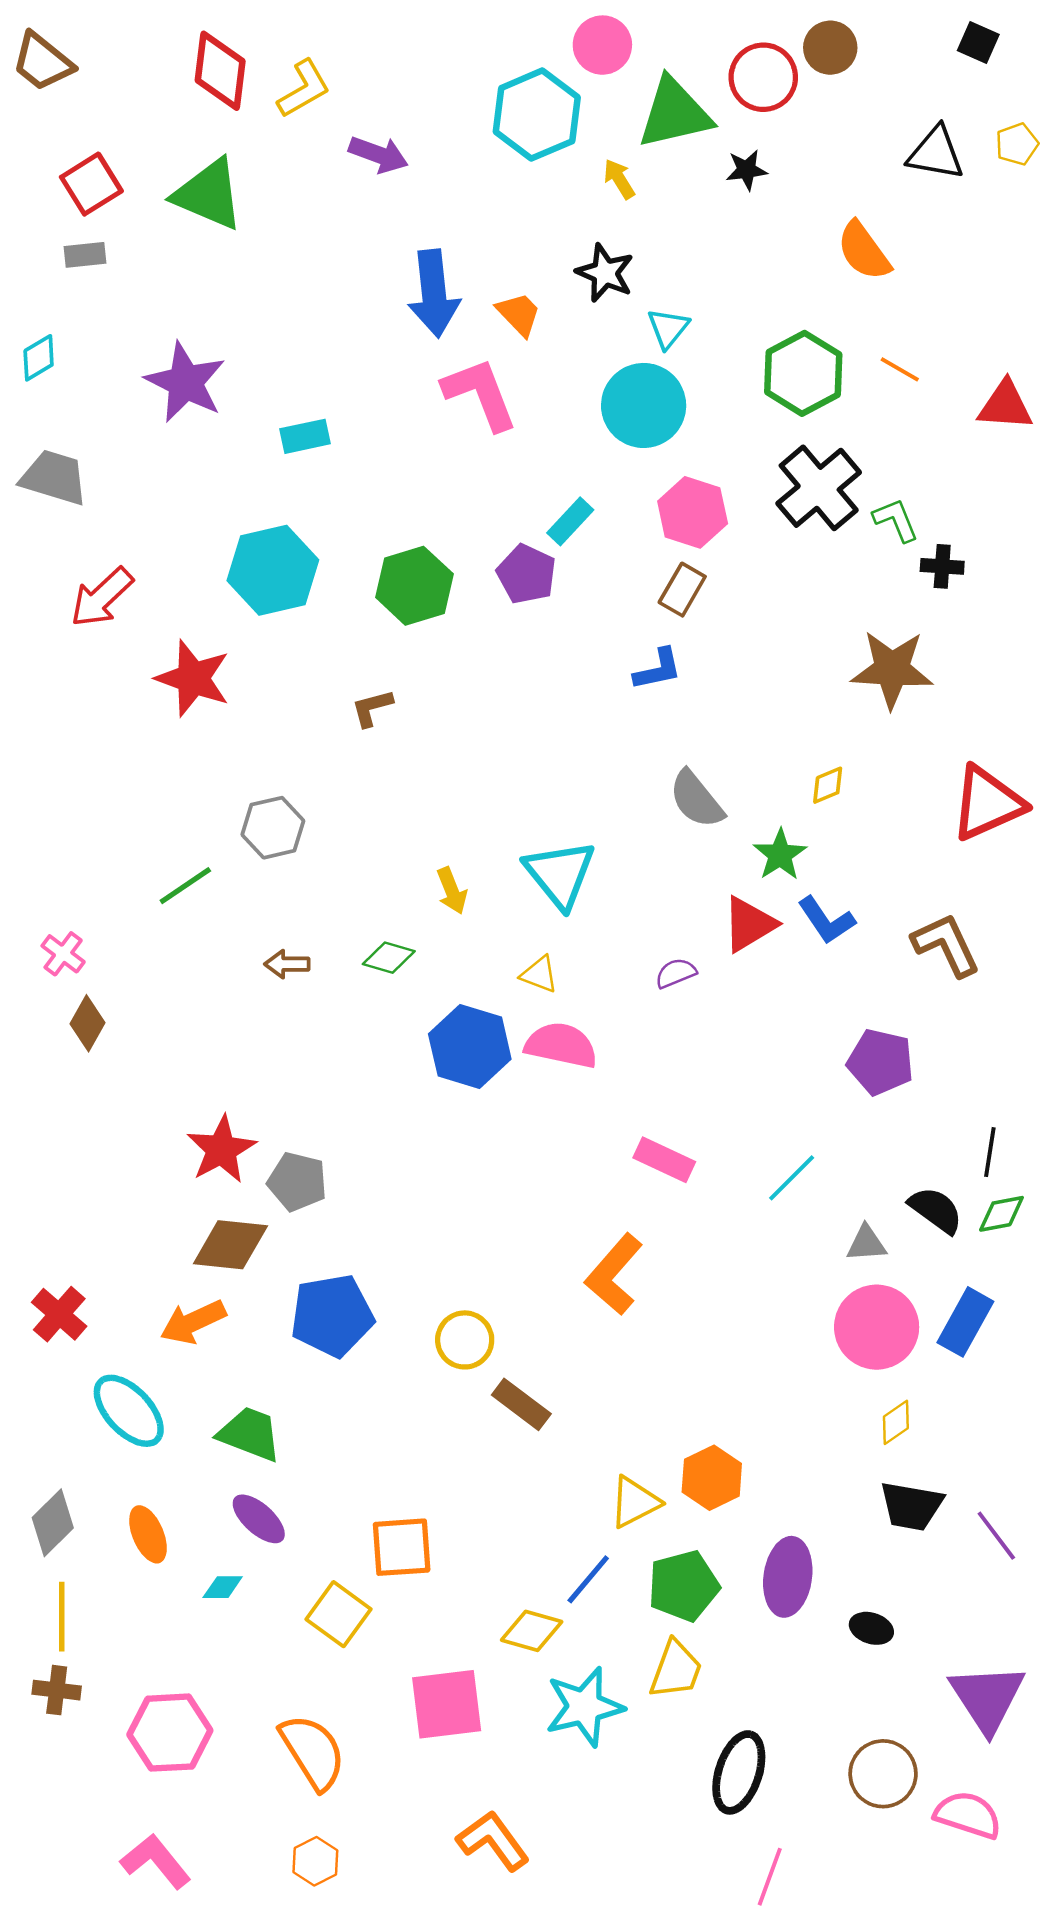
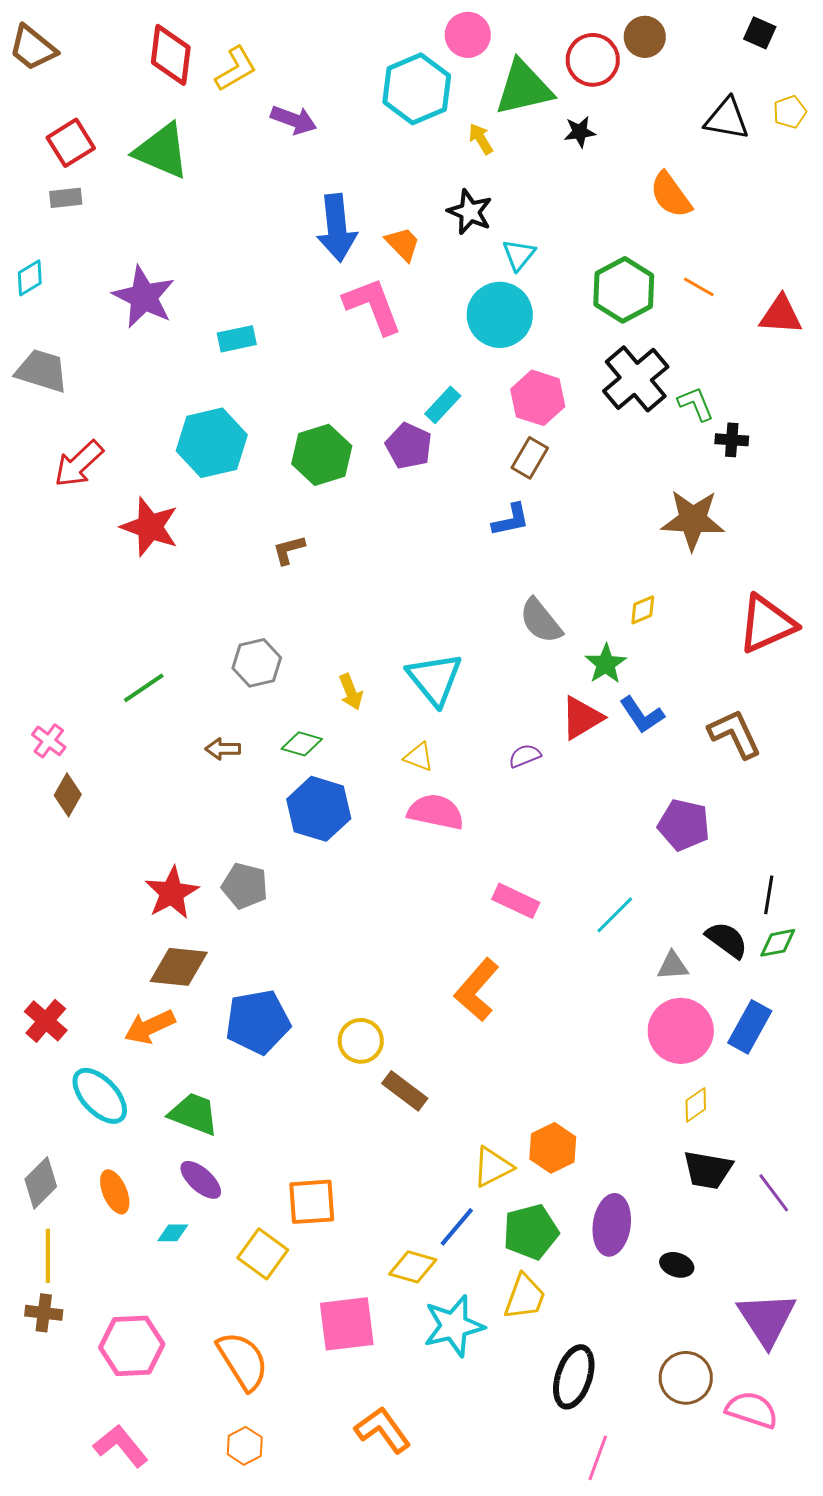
gray hexagon: (273, 828) -> (257, 663), moved
blue hexagon: (470, 1046) -> (319, 809), moved
gray pentagon: (297, 1182) -> (245, 886), moved

